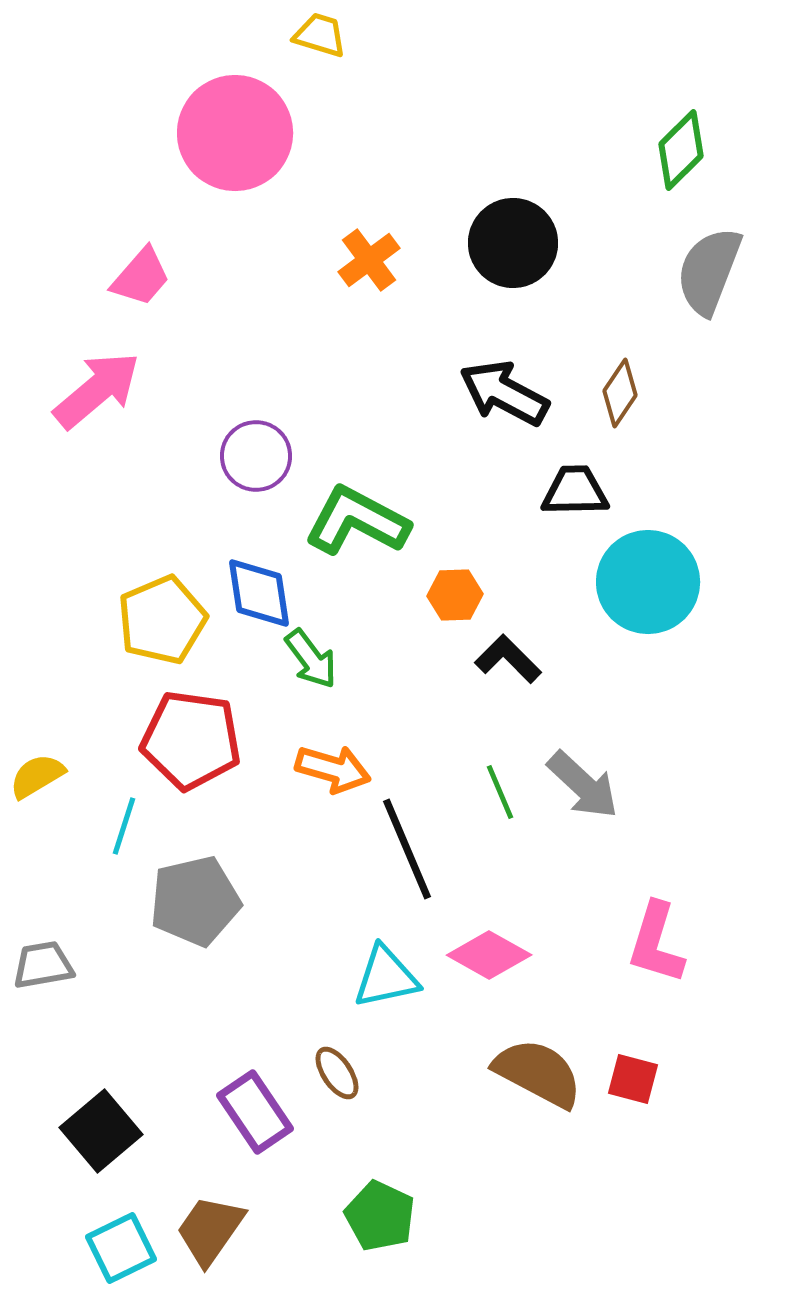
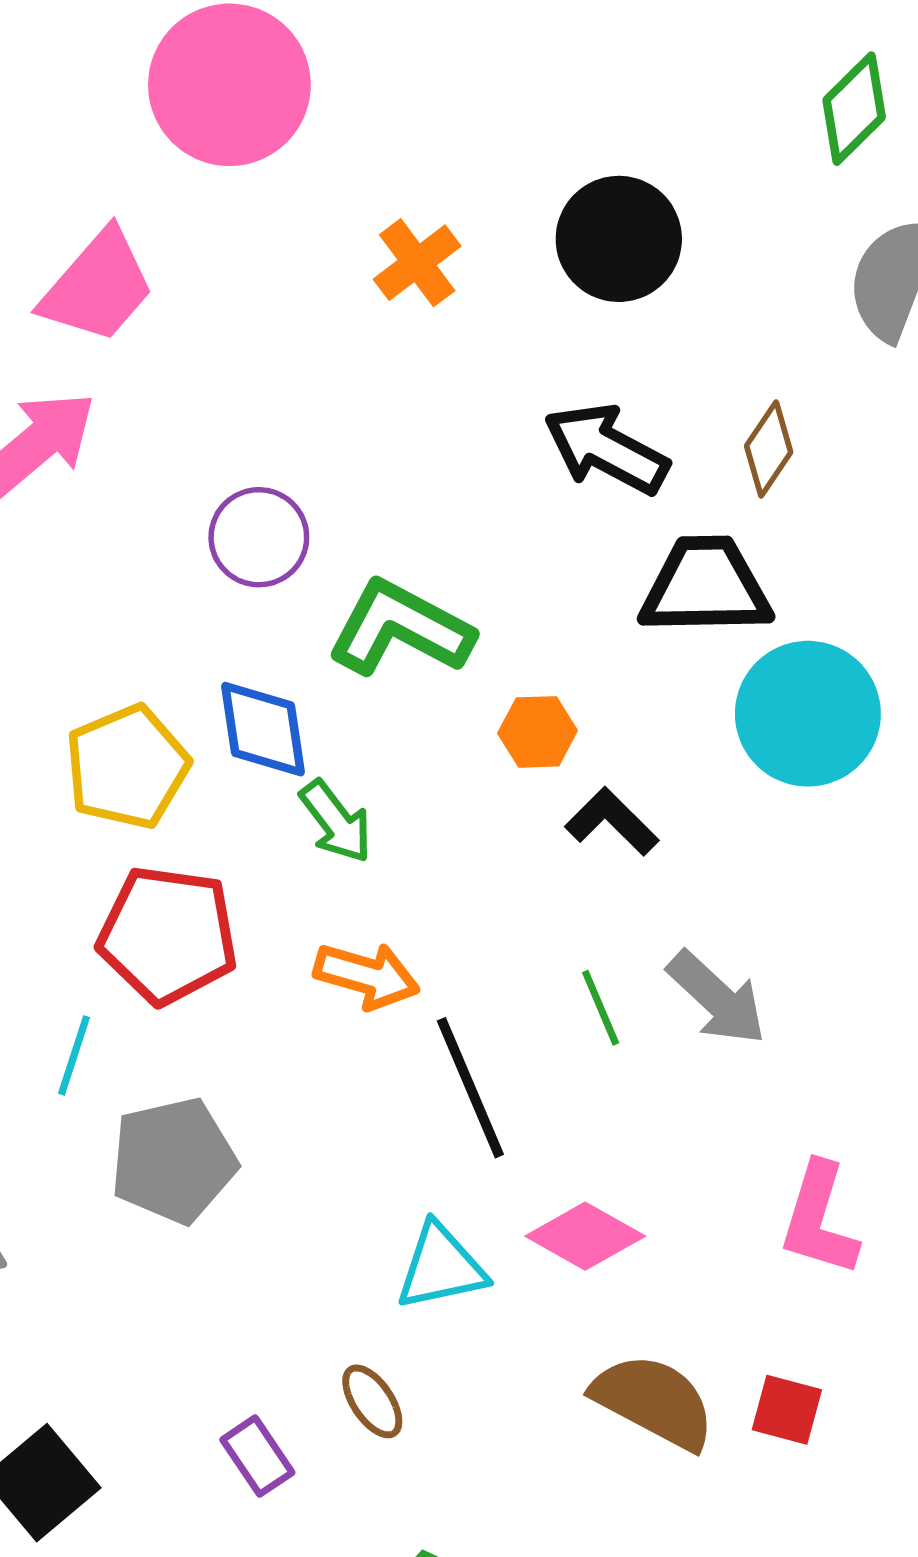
pink trapezoid: (141, 277) -> (98, 287), size x1.4
black trapezoid: (575, 491) -> (706, 586), size x1.4
purple rectangle: (255, 1112) -> (257, 1456), size x0.7

